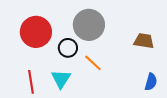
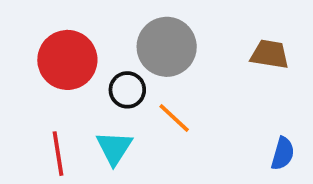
brown trapezoid: (144, 41) -> (270, 54), moved

